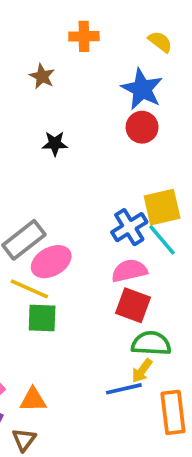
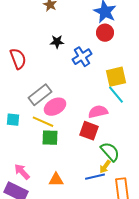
blue cross: (129, 227) -> (82, 57), moved
red square: (133, 305) -> (89, 131), moved
green semicircle: (151, 343) -> (110, 152), turned 45
orange triangle: (33, 400) -> (56, 180), moved

